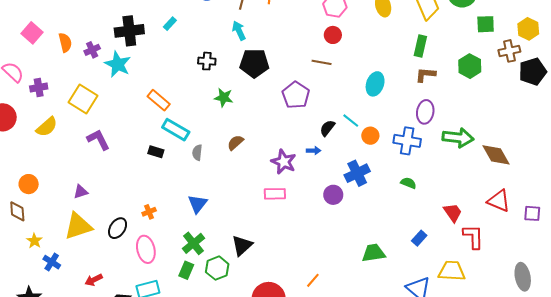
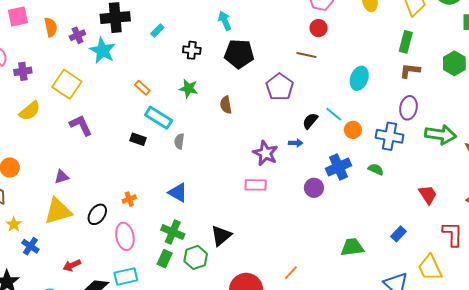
cyan rectangle: (170, 24) -> (157, 31), moved
pink square: (32, 33) -> (18, 17), turned 35
green star: (224, 98) -> (189, 89), moved
orange rectangle: (159, 100) -> (142, 88), size x0.7
brown semicircle: (235, 143) -> (226, 105), moved, turned -60
green semicircle: (408, 183) -> (376, 169), moved
blue triangle: (197, 204) -> (178, 193), turned -40
red trapezoid: (453, 213) -> (428, 195), moved
green cross: (194, 243) -> (173, 232), turned -30
yellow trapezoid: (452, 271) -> (430, 268), turned -120

